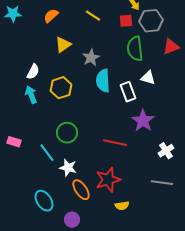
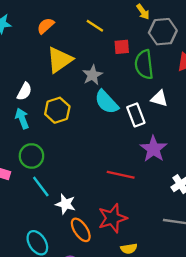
red square: (126, 21) -> (122, 47), moved
yellow triangle: (63, 45) -> (60, 60), size x1.4
cyan semicircle: (103, 81) -> (107, 102), turned -40
green circle: (67, 133) -> (31, 156), moved

